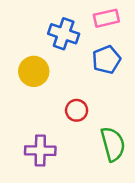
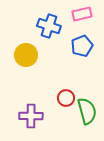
red circle: (77, 110) -> (66, 98), moved

